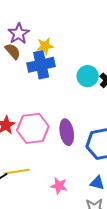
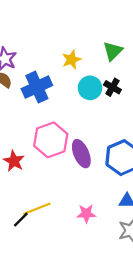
yellow star: (45, 46) -> (71, 60), moved
pink hexagon: (33, 128) -> (51, 140), moved

